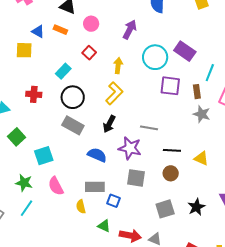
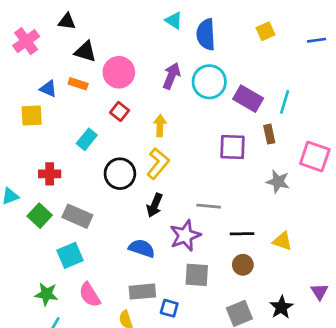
pink circle: (91, 24) -> (119, 72), size x1.5
cyan circle: (155, 57) -> (209, 82), moved
cyan line: (210, 73) -> (285, 102), moved
brown rectangle: (197, 92) -> (269, 134), moved
black circle: (73, 97) -> (120, 174), moved
gray rectangle: (73, 125) -> (77, 216), moved
green square: (16, 137) -> (40, 216), moved
purple star: (130, 148) -> (185, 235), turned -30

